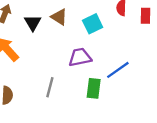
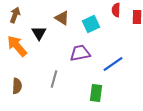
black triangle: (33, 23) -> (39, 33), moved
green rectangle: (94, 88) -> (96, 93), moved

